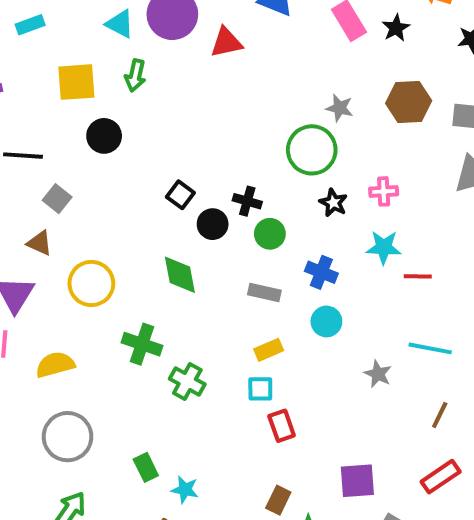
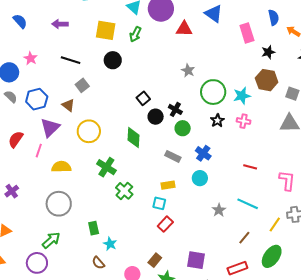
black star: (396, 28) -> (268, 52), moved
gray star: (340, 108) -> (188, 71), moved
cyan star: (384, 247) -> (242, 96), moved, turned -30
red rectangle: (282, 426) -> (165, 224), turned 49

